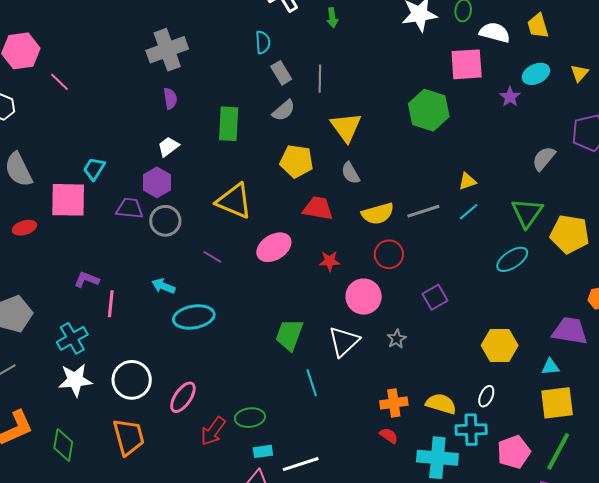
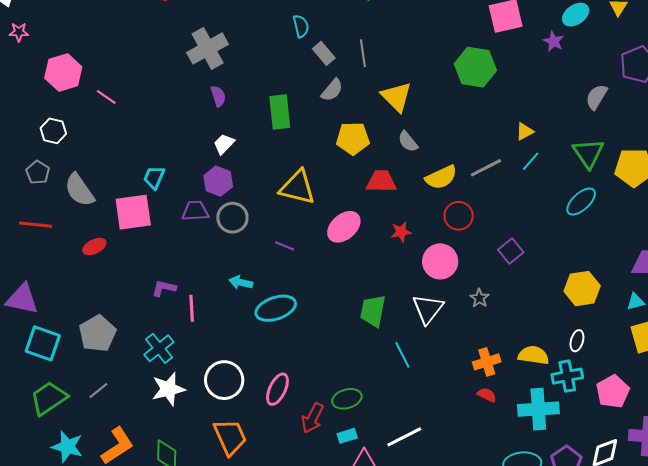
cyan rectangle: (263, 451) -> (347, 436), moved

